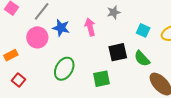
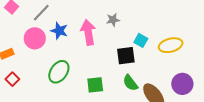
pink arrow: (90, 27) -> (88, 32), size x1.4
black square: (118, 52) -> (126, 56), moved
green semicircle: (142, 59) -> (130, 83), moved

